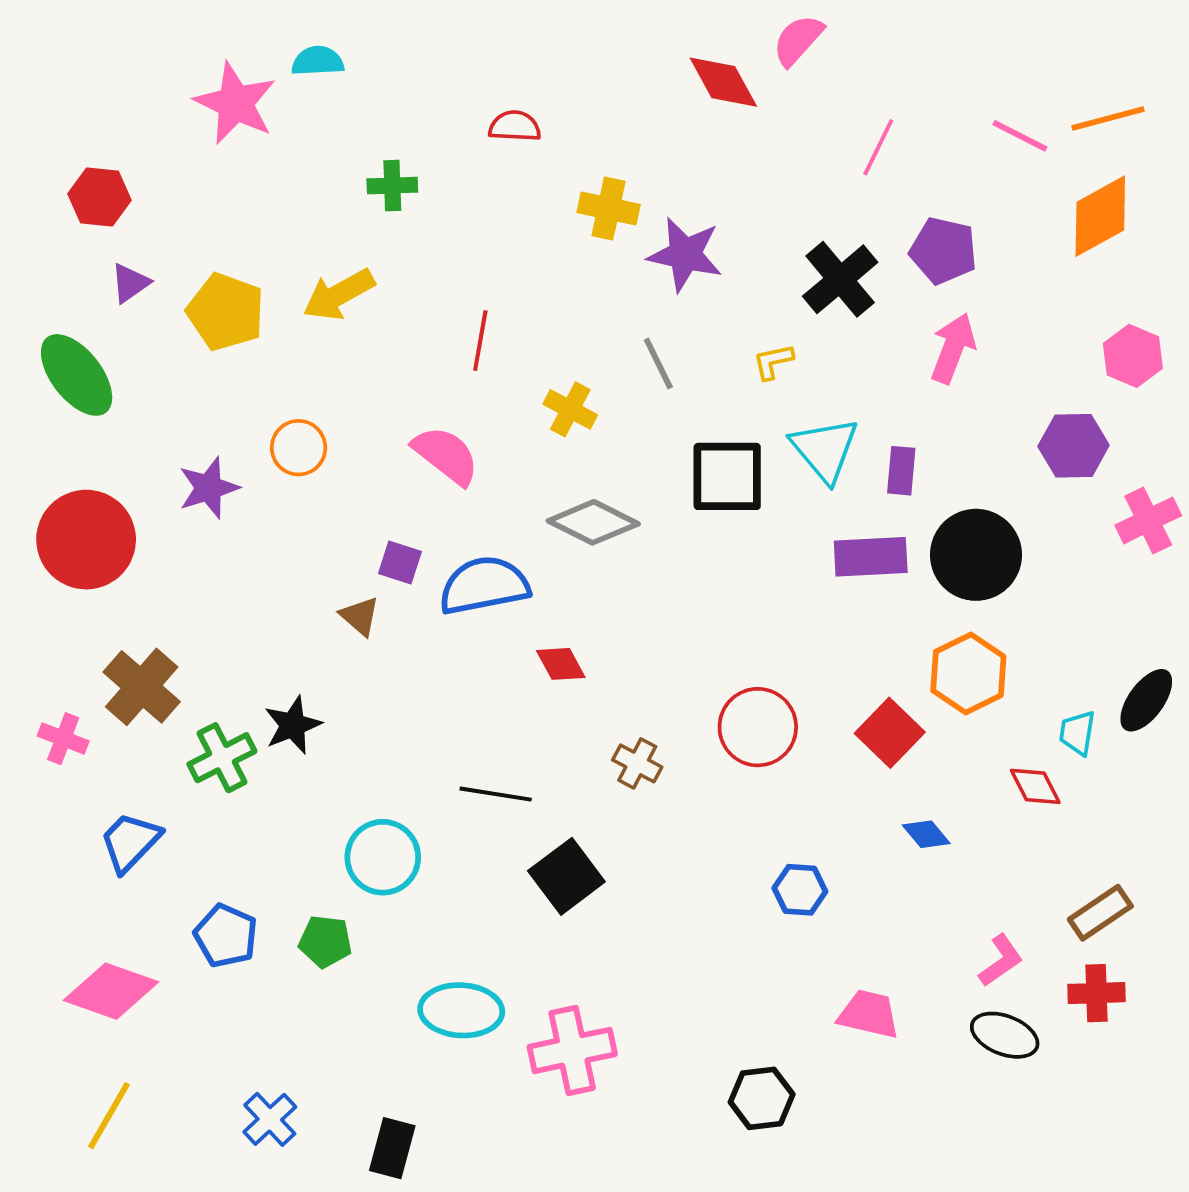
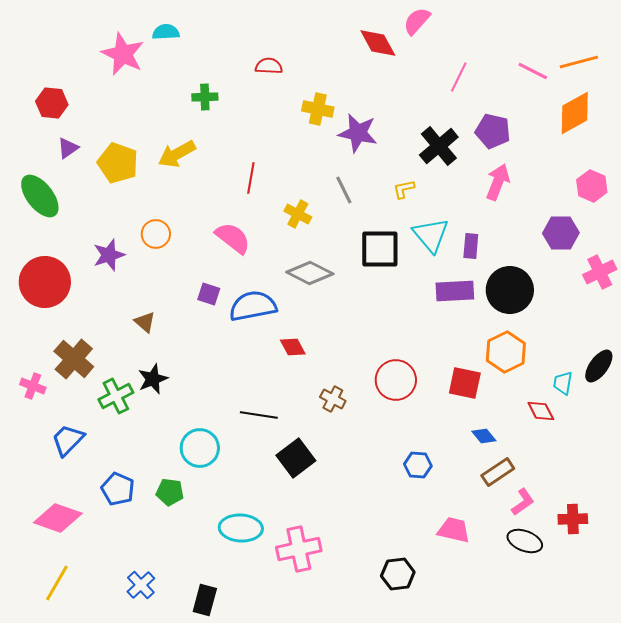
brown triangle: (360, 616) -> (145, 322), moved
red square: (890, 733) -> (465, 383), turned -32
brown rectangle: (1100, 913) -> (498, 472), moved

